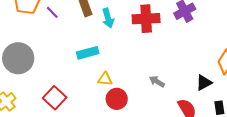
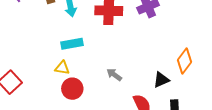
cyan rectangle: (88, 53) -> (72, 44), moved

